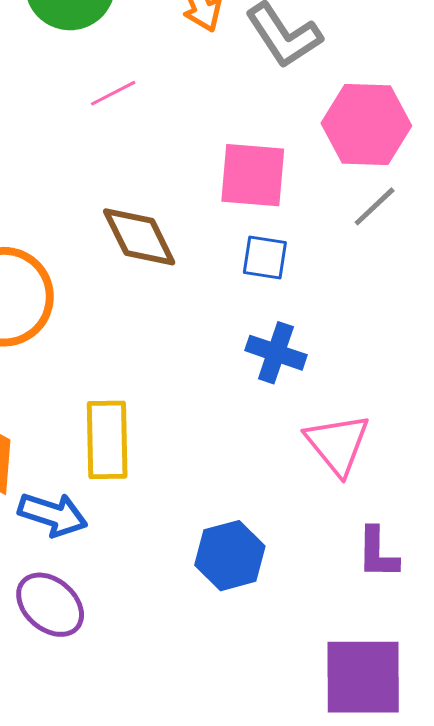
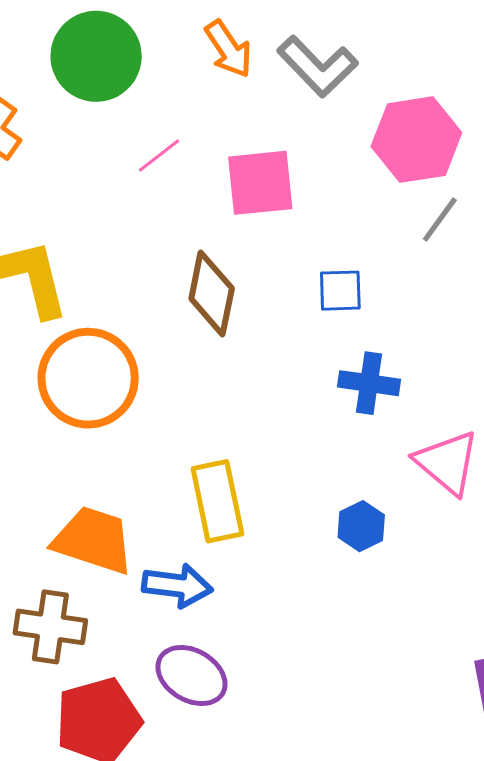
pink square: (253, 175) -> (260, 183), moved
brown diamond: (139, 237) -> (212, 293), turned 48
blue hexagon: (230, 556) -> (361, 526), moved, size x0.7

